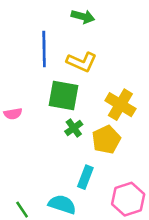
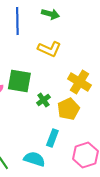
blue line: (44, 49) -> (17, 21), moved
green square: (63, 96) -> (19, 81), moved

